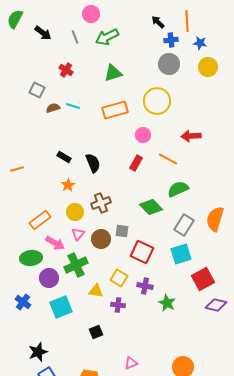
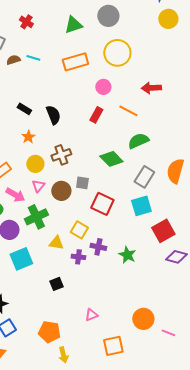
gray circle: (169, 64) -> (108, 16), moved
purple cross: (145, 286) -> (98, 247), moved

